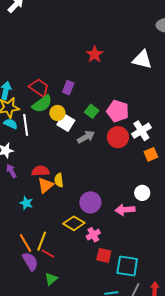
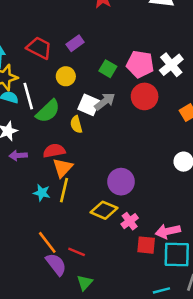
purple rectangle: (68, 88) -> (75, 43), turned 40
green semicircle: (42, 104) -> (48, 111), moved
white square: (66, 123) -> (89, 105), moved
white cross: (141, 131) -> (171, 65), moved
purple arrow: (11, 171) -> (18, 155), turned -56
yellow semicircle: (59, 180) -> (76, 124), moved
pink arrow: (125, 210) -> (168, 231), moved
yellow line: (42, 241) -> (64, 190), moved

